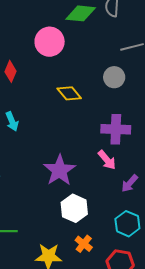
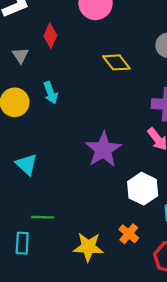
white hexagon: (74, 208) -> (143, 189), moved

